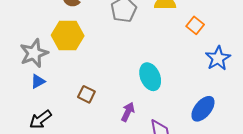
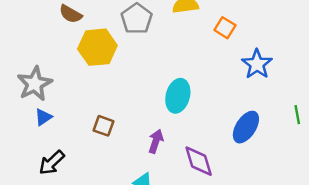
yellow hexagon: (68, 36) -> (97, 47), moved
cyan ellipse: (150, 77) -> (178, 96), turned 44

